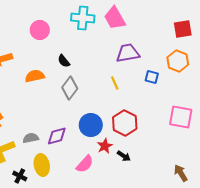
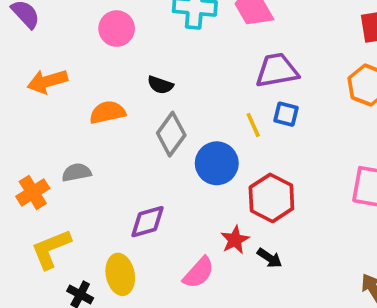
black semicircle: (64, 61) -> (160, 85), turned -32
blue square: (152, 77) -> (286, 114), moved
blue circle: (91, 125) -> (217, 163), moved
gray semicircle: (31, 138) -> (77, 172), moved

